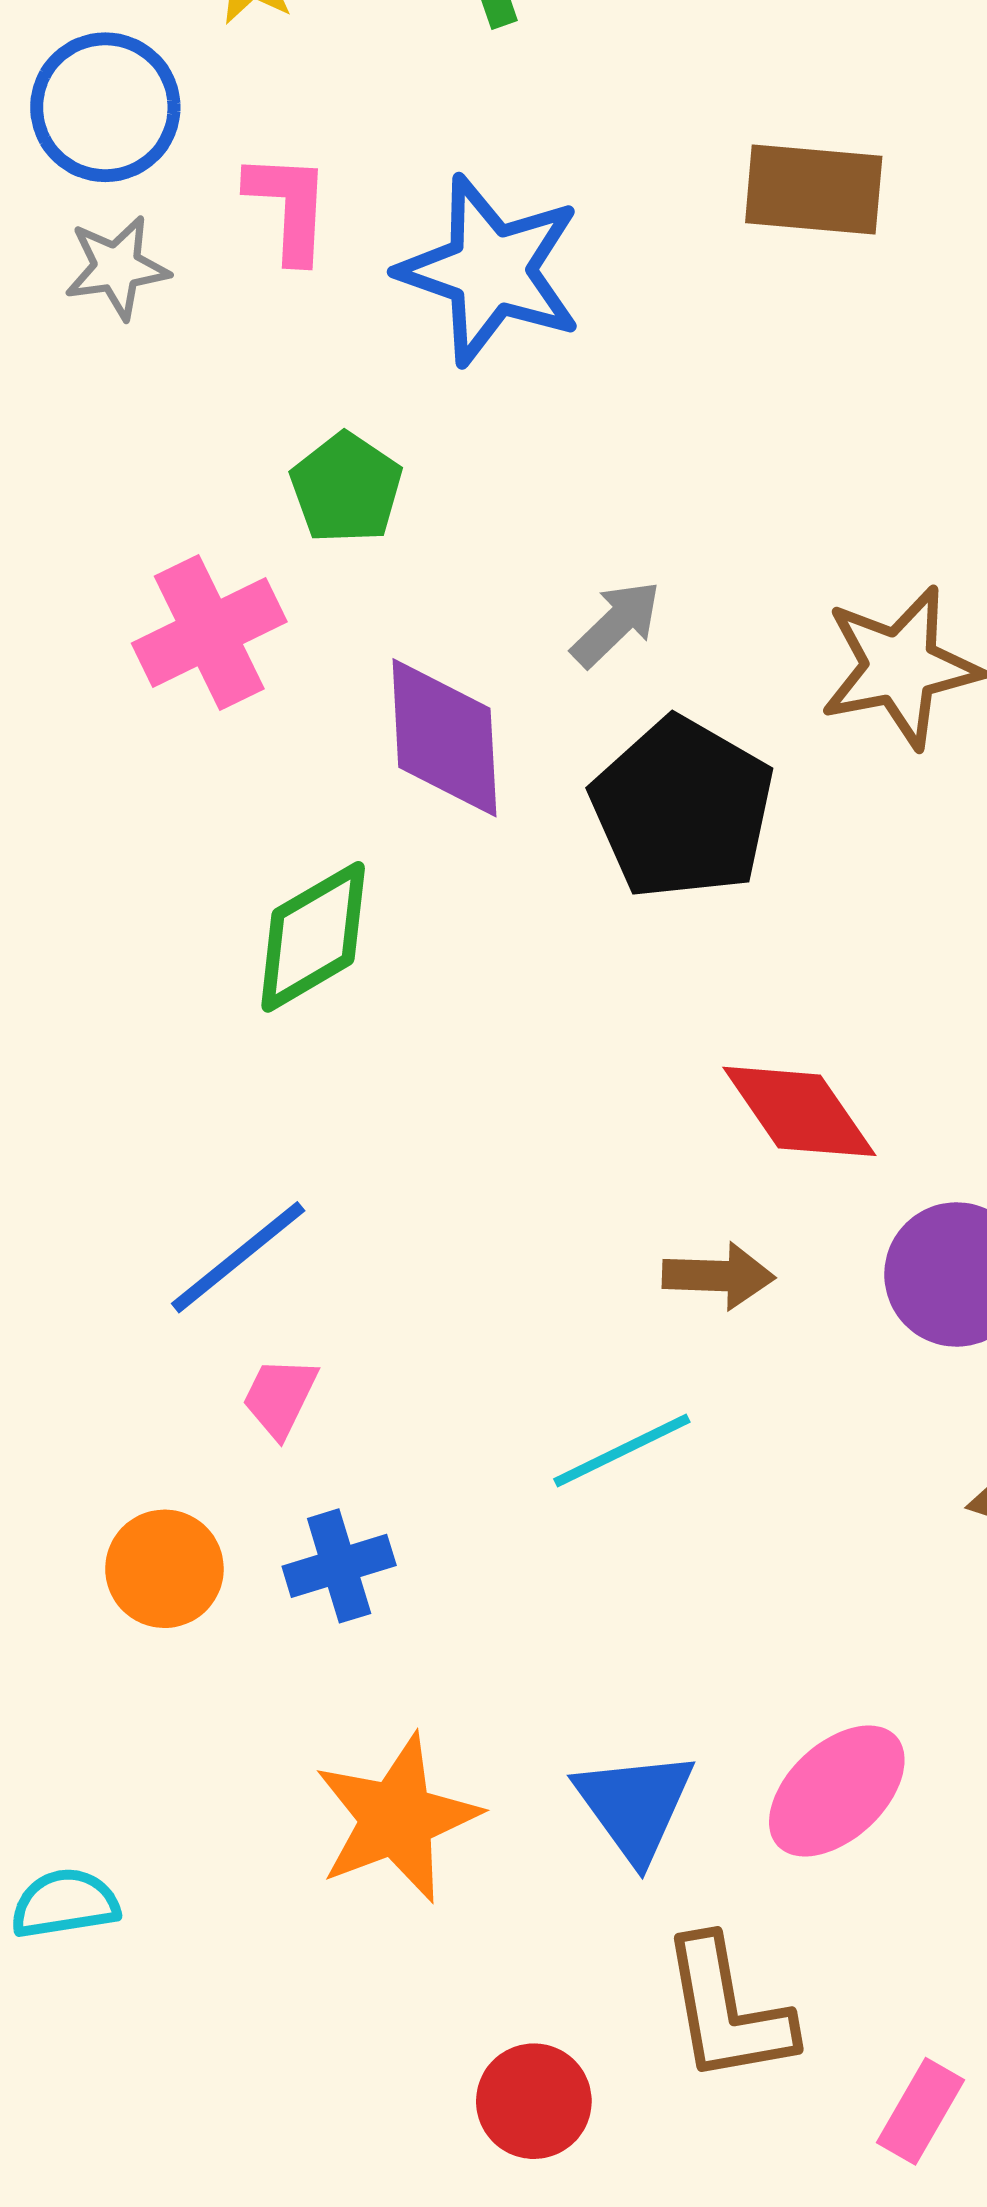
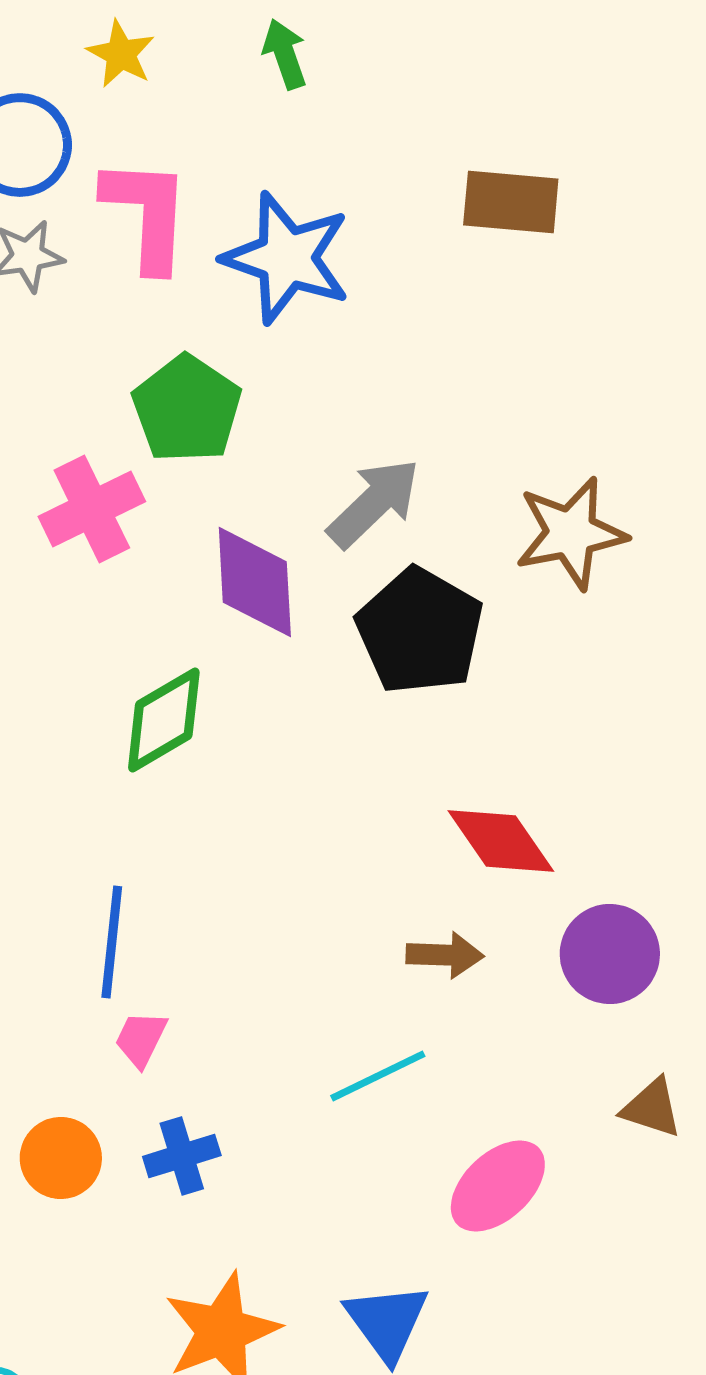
pink L-shape: (289, 207) -> (147, 214), size x1.5
green pentagon: (346, 488) -> (187, 409), size x1.4
gray arrow: (616, 624) -> (374, 503), size x1.5
blue line: (238, 1257) -> (112, 942), turned -45
pink ellipse: (837, 1791) -> (498, 1186), moved

